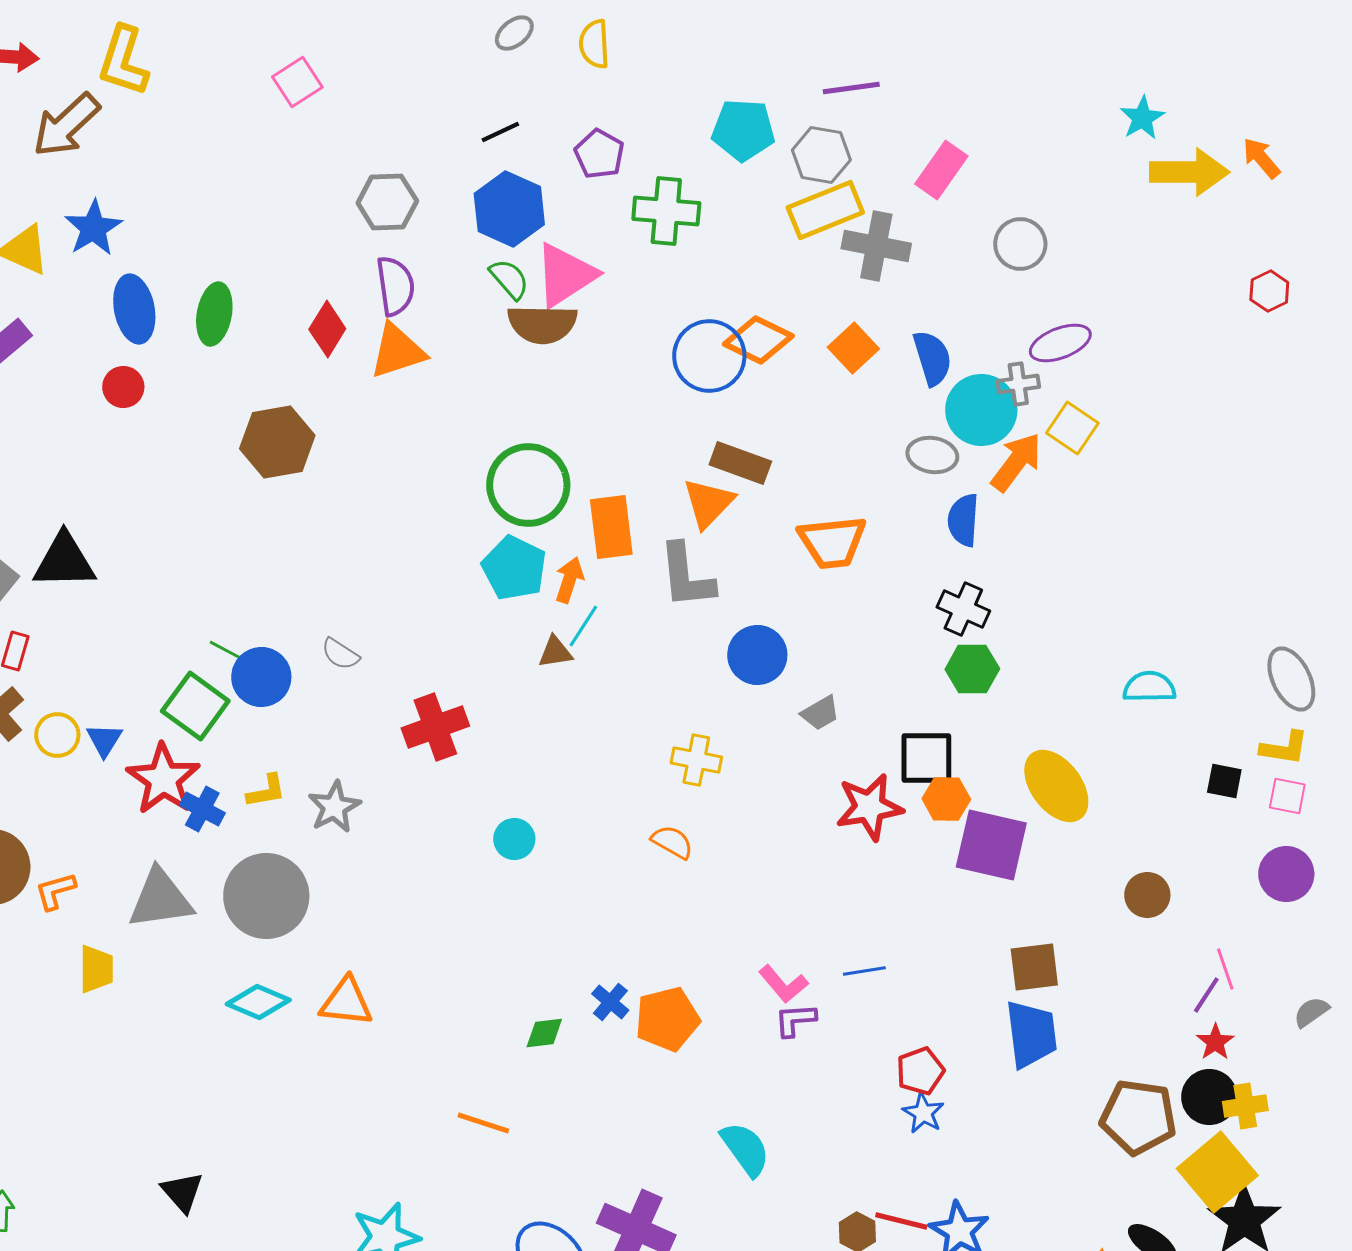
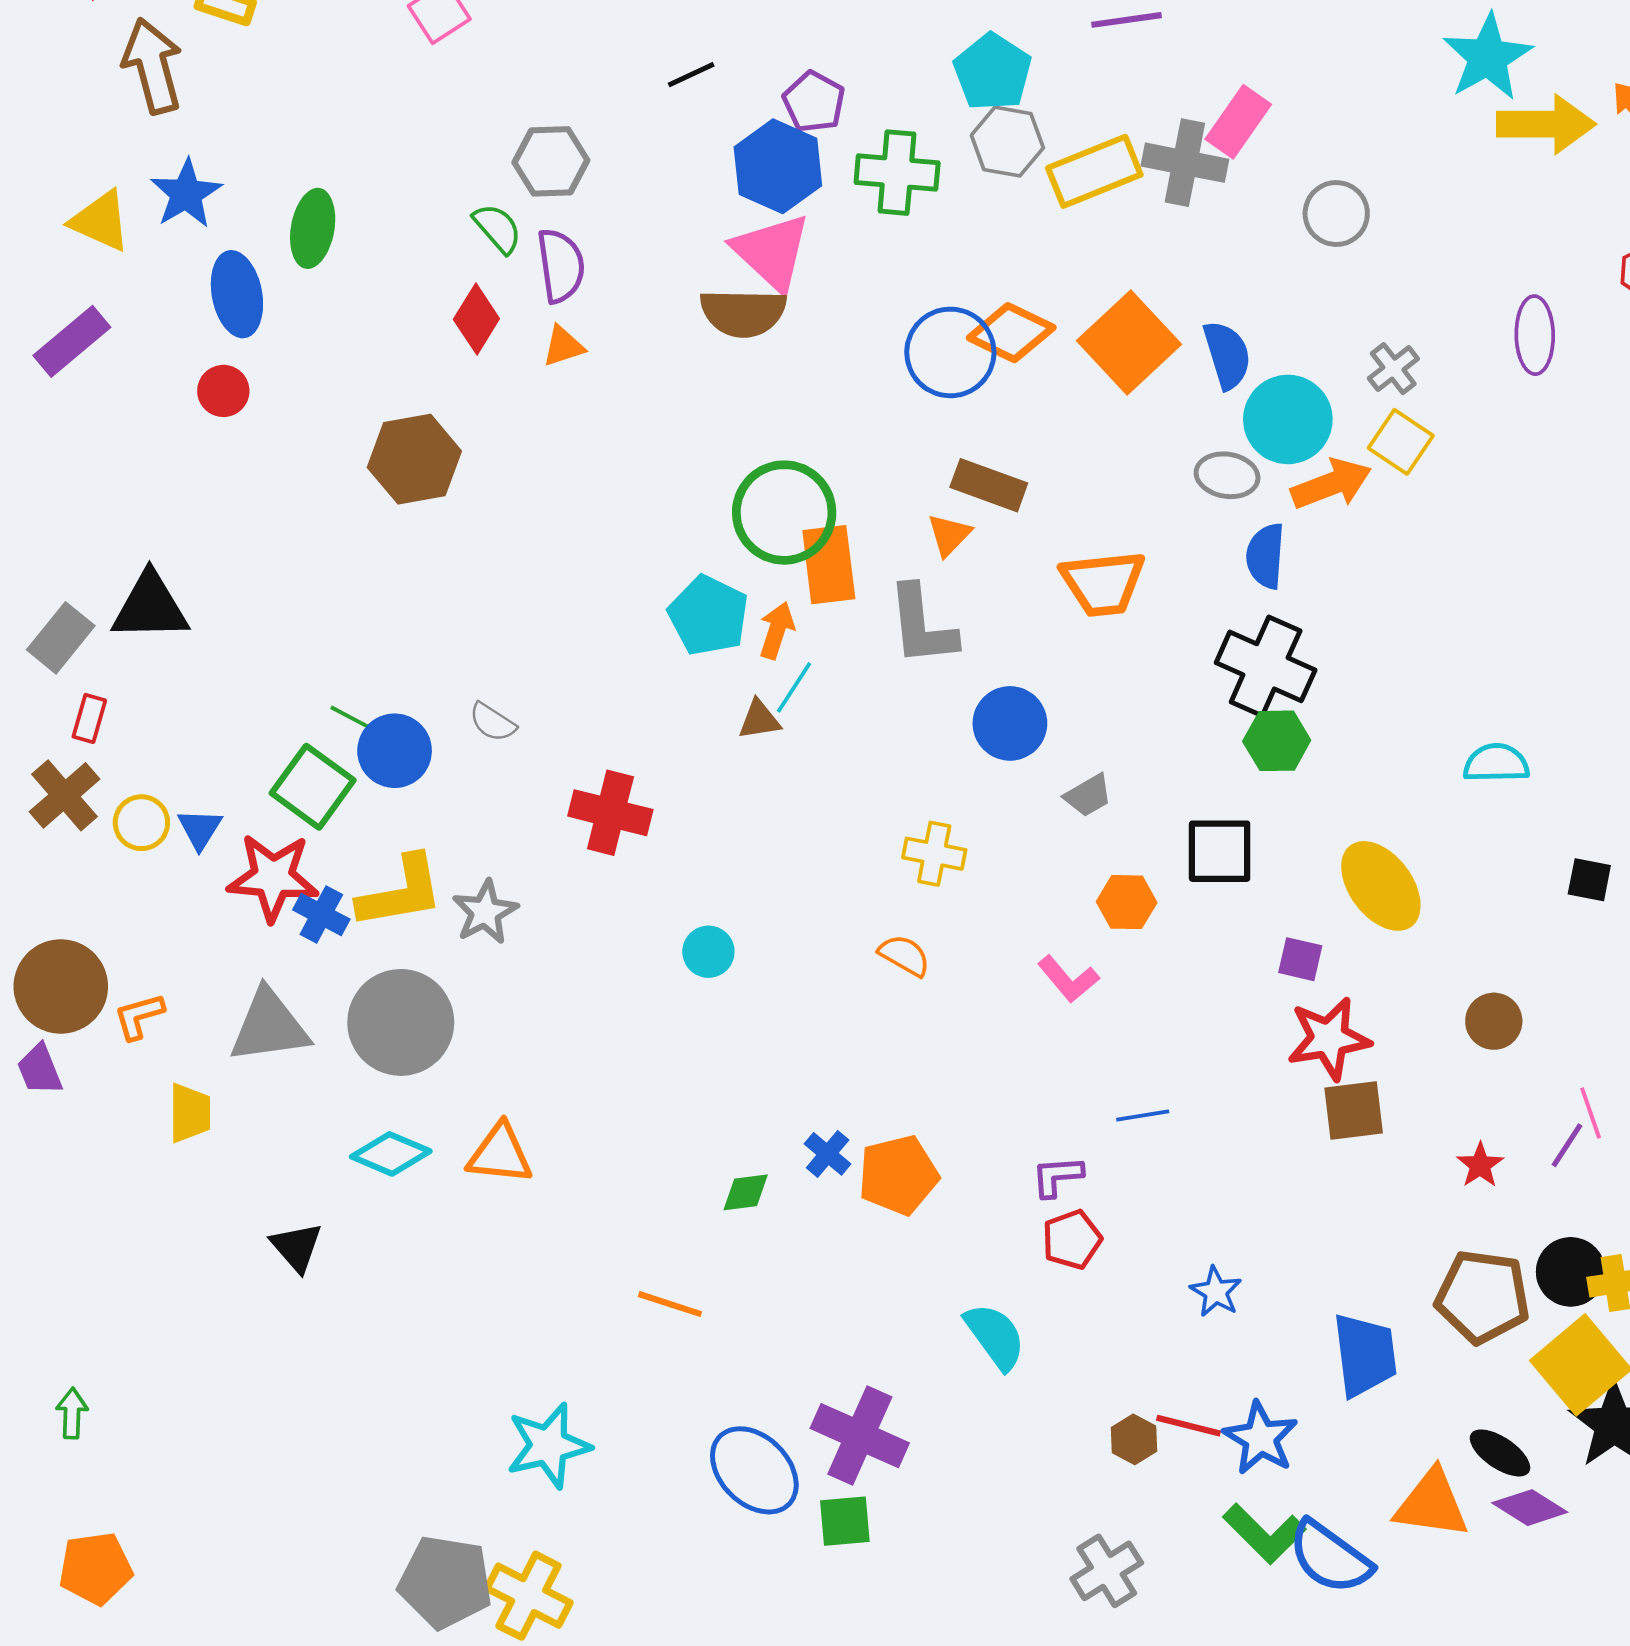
cyan star: (1142, 118) -> (1488, 57), size x1.6
brown arrow: (66, 125) -> (153, 66), turned 118
cyan pentagon: (743, 130) -> (993, 72), turned 30
gray hexagon: (821, 155) -> (1007, 142), moved
blue hexagon: (509, 209) -> (778, 166), moved
gray cross: (876, 246) -> (1185, 163), moved
pink triangle: (565, 275) -> (772, 252), turned -44
green semicircle: (509, 279) -> (498, 228), moved
green ellipse: (214, 314) -> (313, 228), moved
purple ellipse: (1060, 343) -> (1535, 335), moved, turned -70
orange square: (853, 348) -> (1129, 343), size x1.6
orange triangle: (397, 351) -> (563, 346), size x0.6
gray cross: (1018, 384) -> (1393, 369), moved, turned -30
orange arrow: (1016, 462) -> (1331, 484), turned 32
green circle: (528, 485) -> (784, 513), moved
orange triangle: (708, 503) -> (949, 535), size x0.7
black cross: (963, 609) -> (1266, 666), size x1.5
red cross: (435, 727) -> (610, 813), turned 34
red star: (163, 779) -> (273, 877), turned -30
yellow L-shape: (266, 791) -> (401, 892), size x1.8
orange hexagon: (946, 799) -> (1127, 902), moved
red star: (869, 807) -> (1329, 1039), moved
purple square: (991, 845) -> (1300, 959), size x0.5
pink L-shape: (783, 984) -> (1068, 979), moved
blue trapezoid: (1031, 1034) -> (1365, 1355), moved
red star: (1215, 1042) -> (1480, 1165), moved
red pentagon: (920, 1071) -> (1072, 1240), moved
black triangle: (182, 1192) -> (297, 1247), moved

